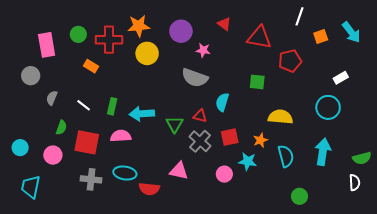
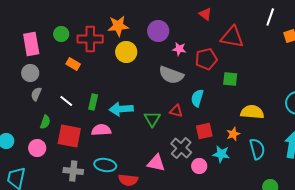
red triangle: (224, 24) -> (205, 14), moved
red pentagon: (290, 61) -> (206, 59), moved
gray circle: (31, 76) -> (30, 73), moved
gray cross: (200, 141) -> (181, 148), moved

